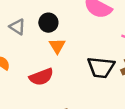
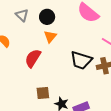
red semicircle: (41, 77) -> (33, 58), turned 132

